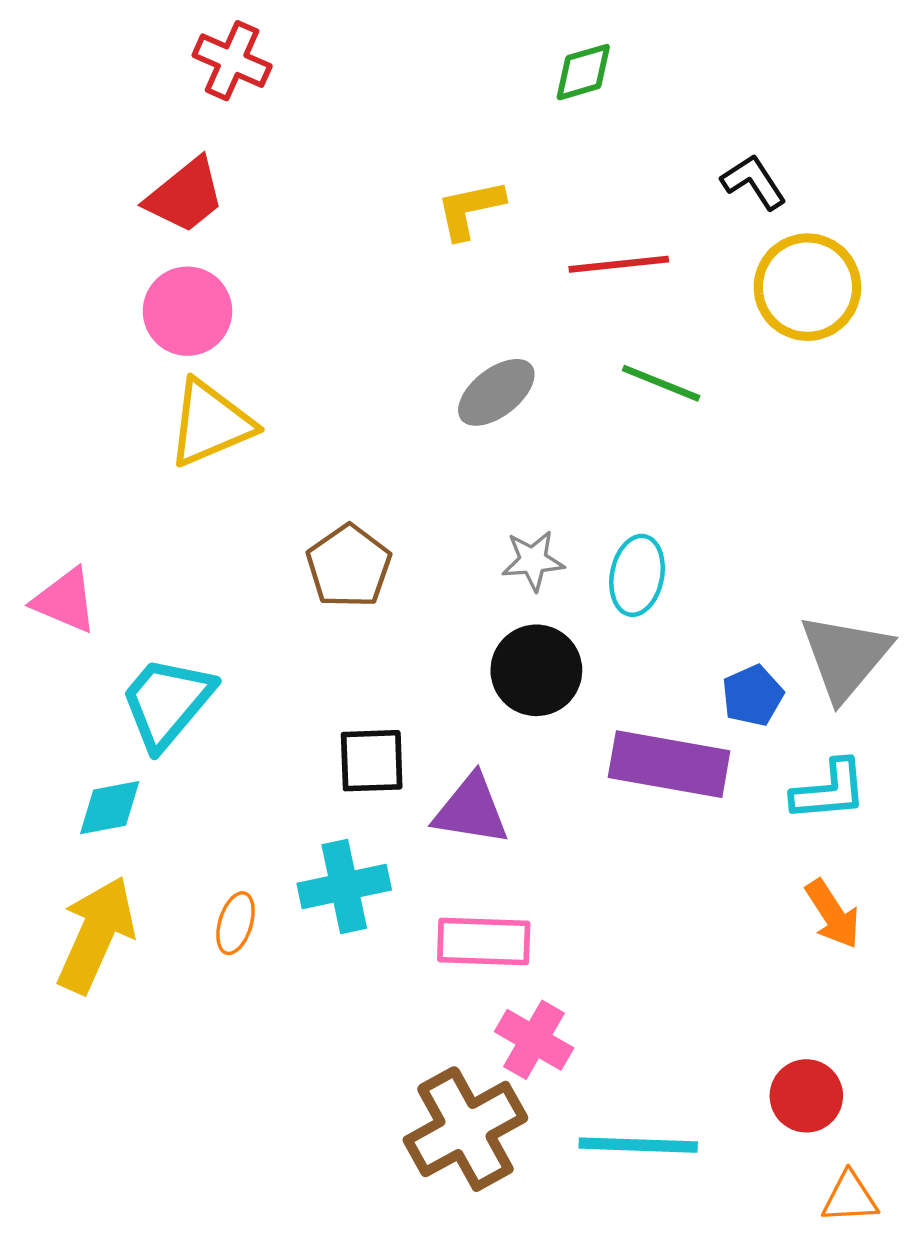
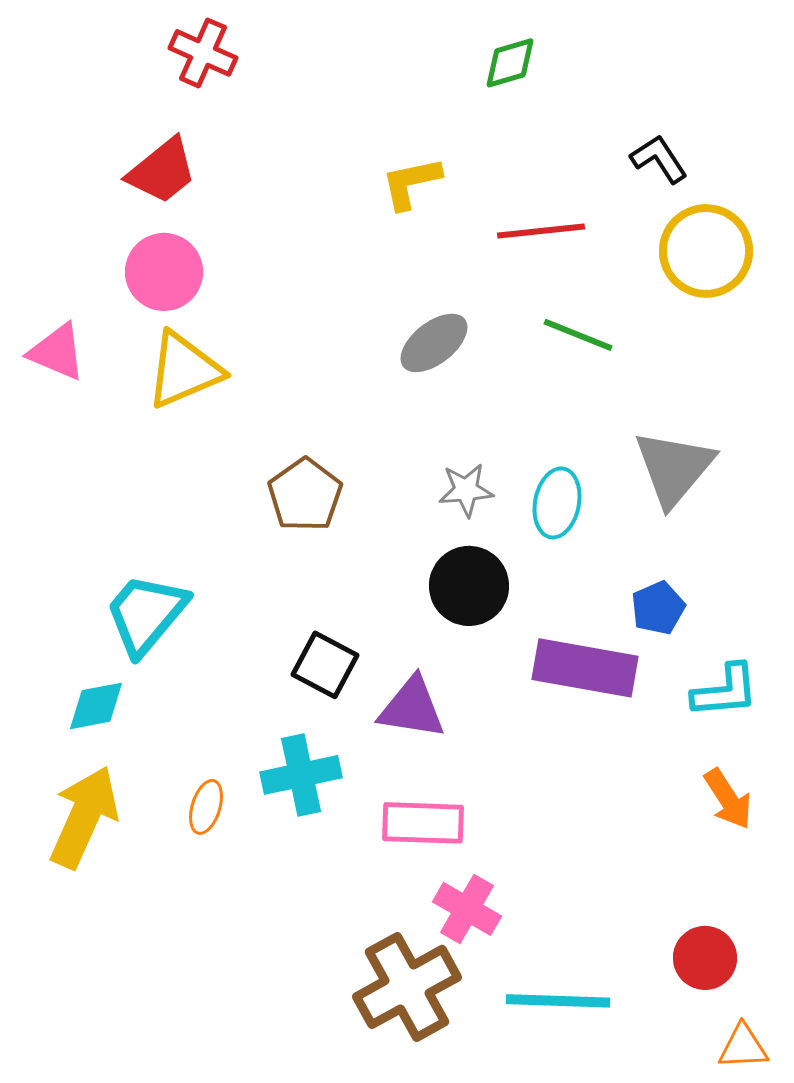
pink triangle: (65, 601) -> (57, 352), moved
gray triangle: (845, 657) -> (674, 468), moved
black square: (372, 761) -> (325, 665), turned 30

